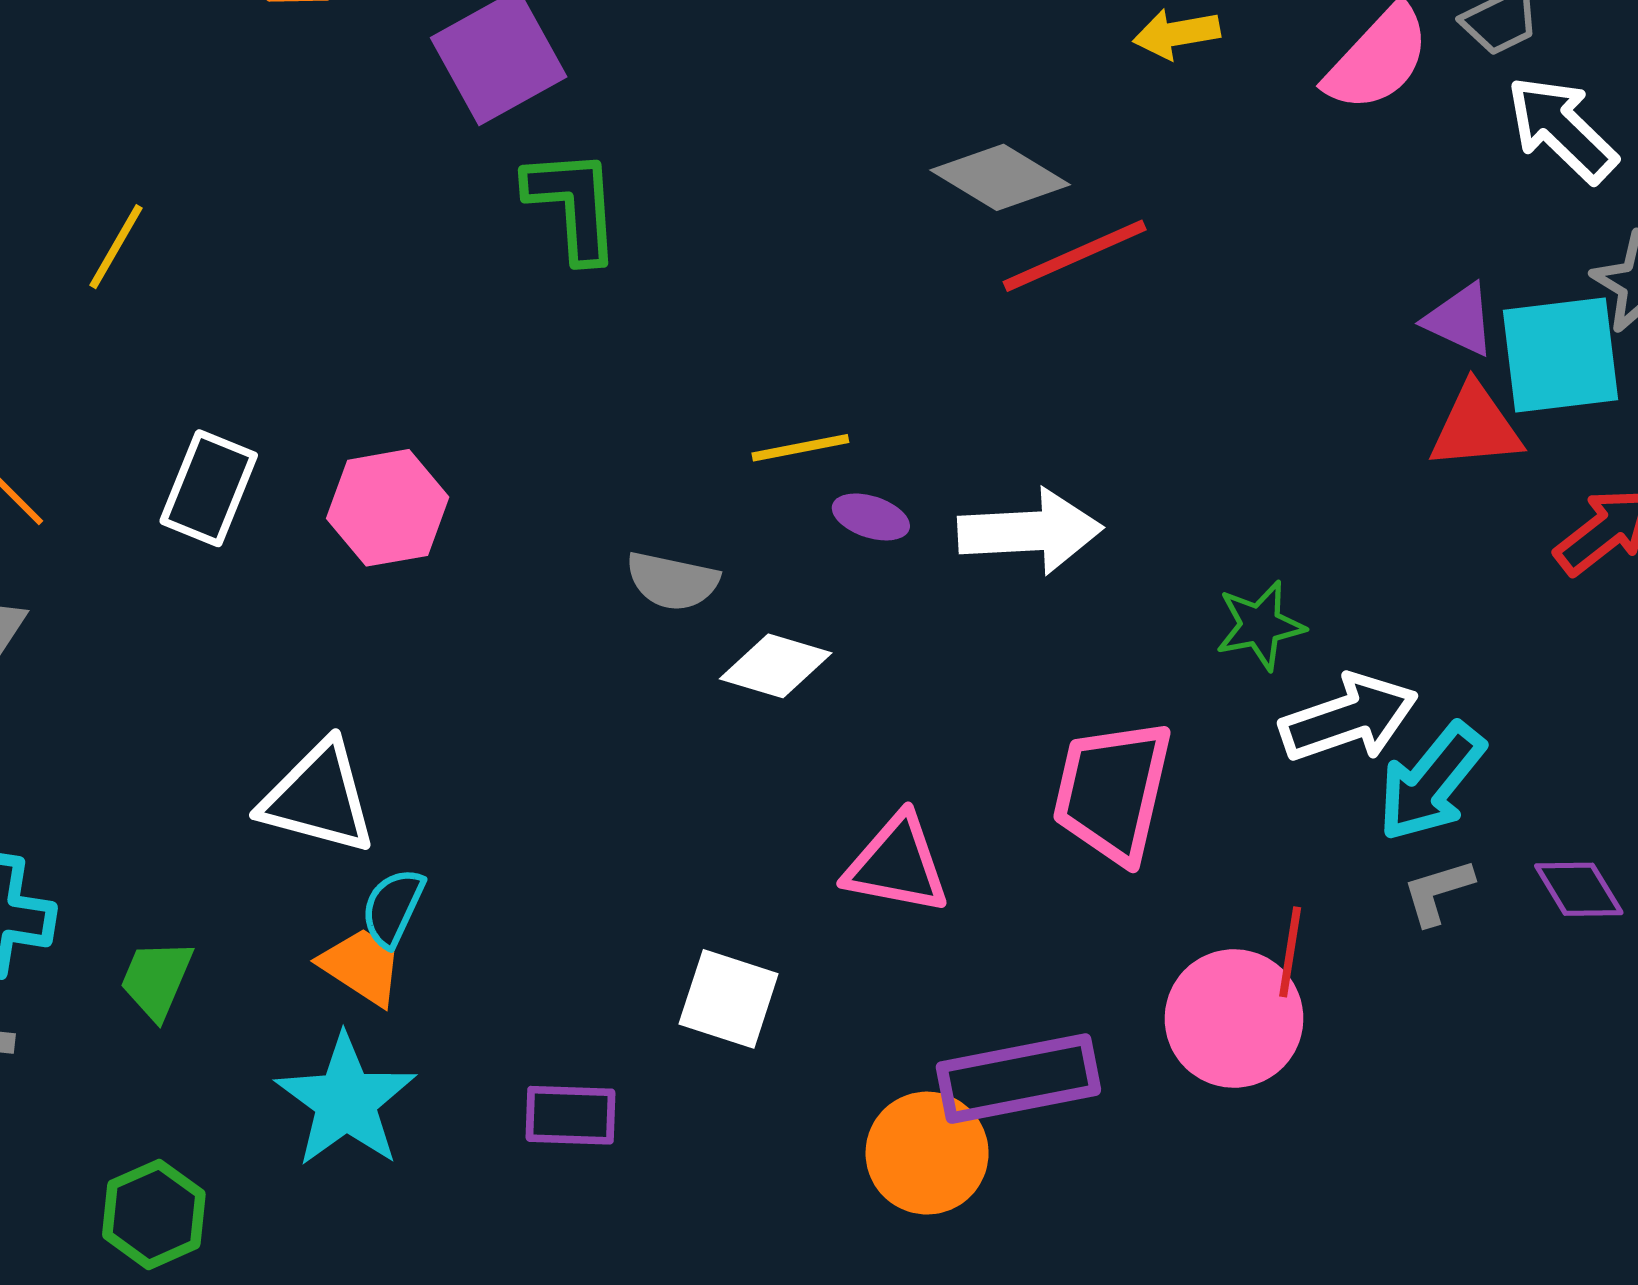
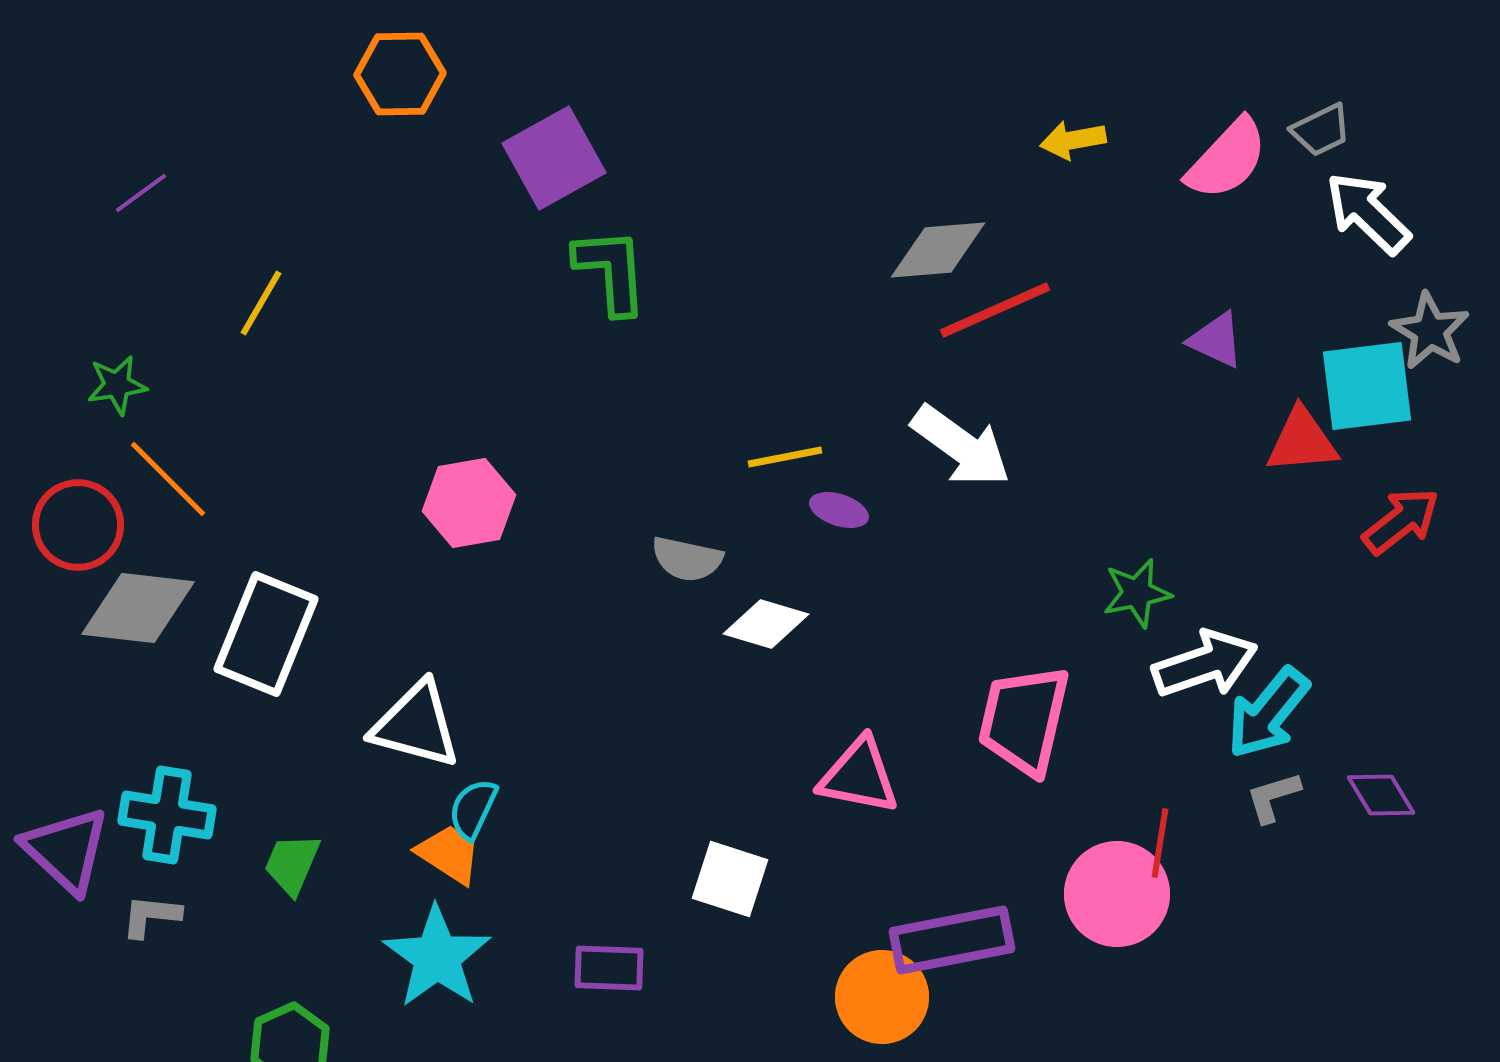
gray diamond: (1000, 177) -> (938, 250), turned -36
purple triangle: (1460, 320) -> (1216, 340), moved
white rectangle: (209, 488) -> (266, 634), moved, size x1.4
white arrow: (1030, 531) -> (961, 446), moved, turned 39

